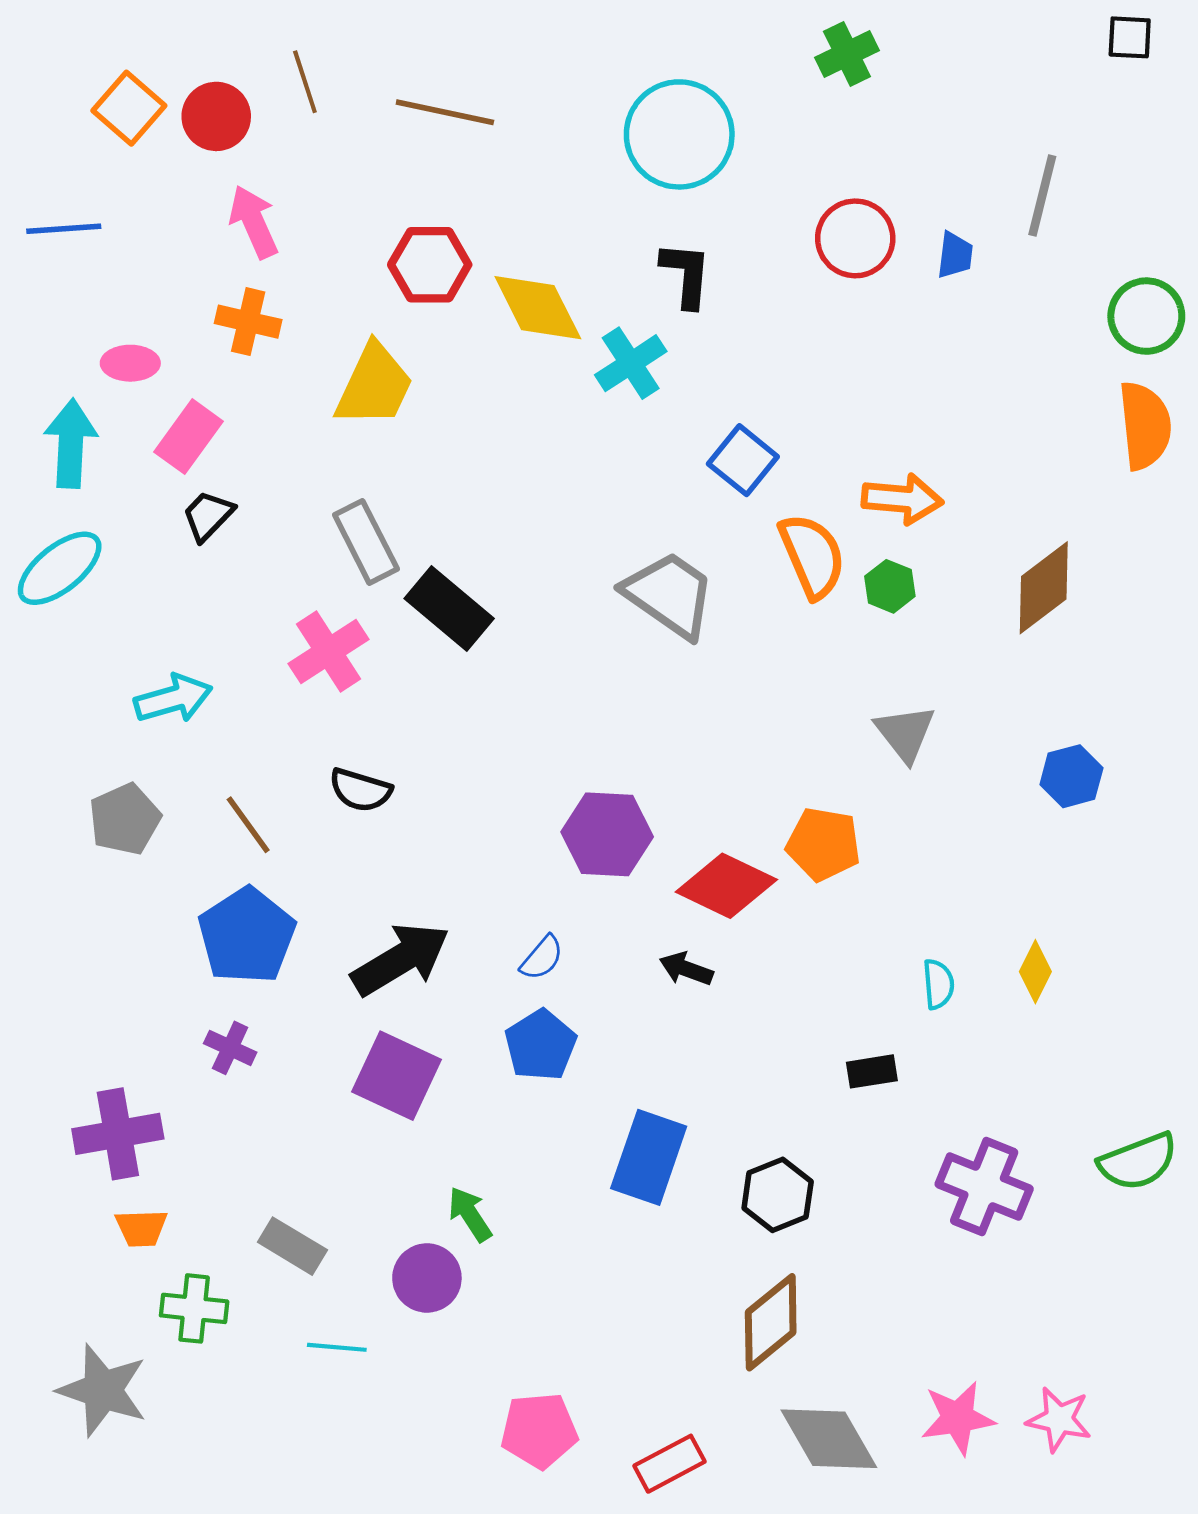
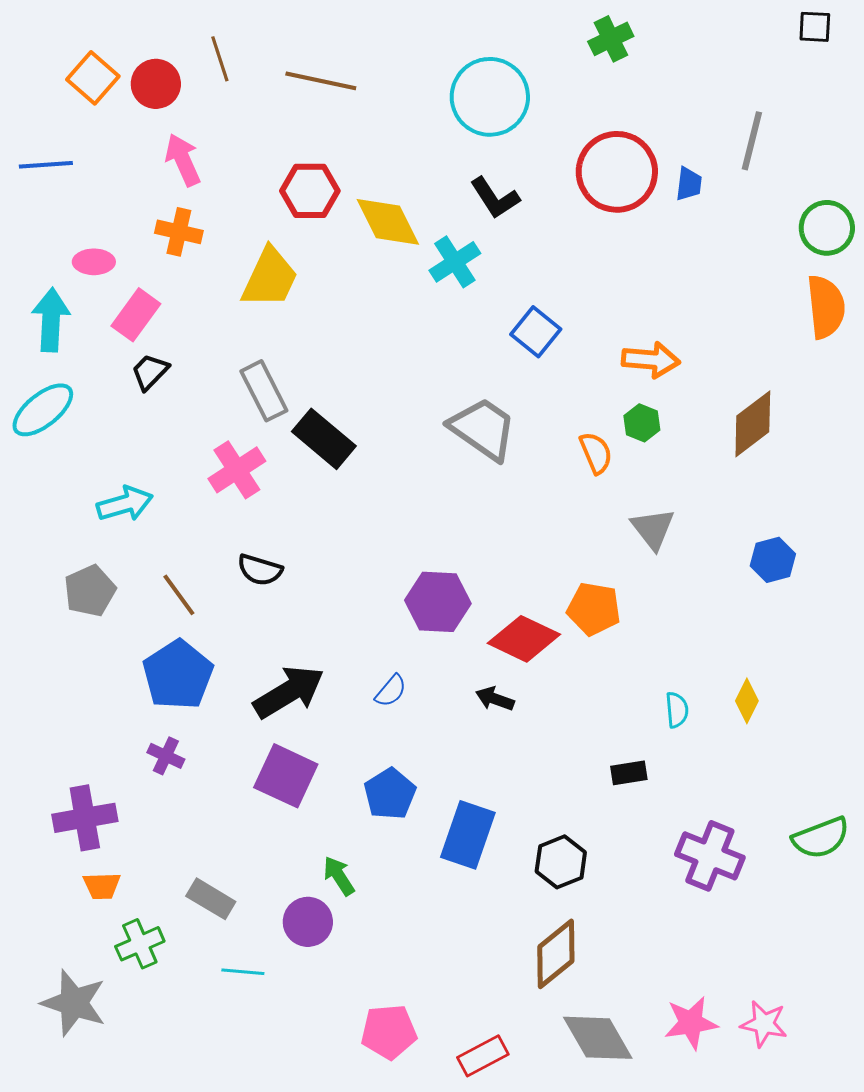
red circle: (855, 238) -> (617, 172), size x1.4
black L-shape: (686, 274) -> (495, 198), turned 142
orange semicircle: (812, 556) -> (596, 453), moved, size x0.7
blue pentagon: (541, 1045) -> (390, 794), moved
green cross: (194, 1308) -> (140, 944), turned -30

